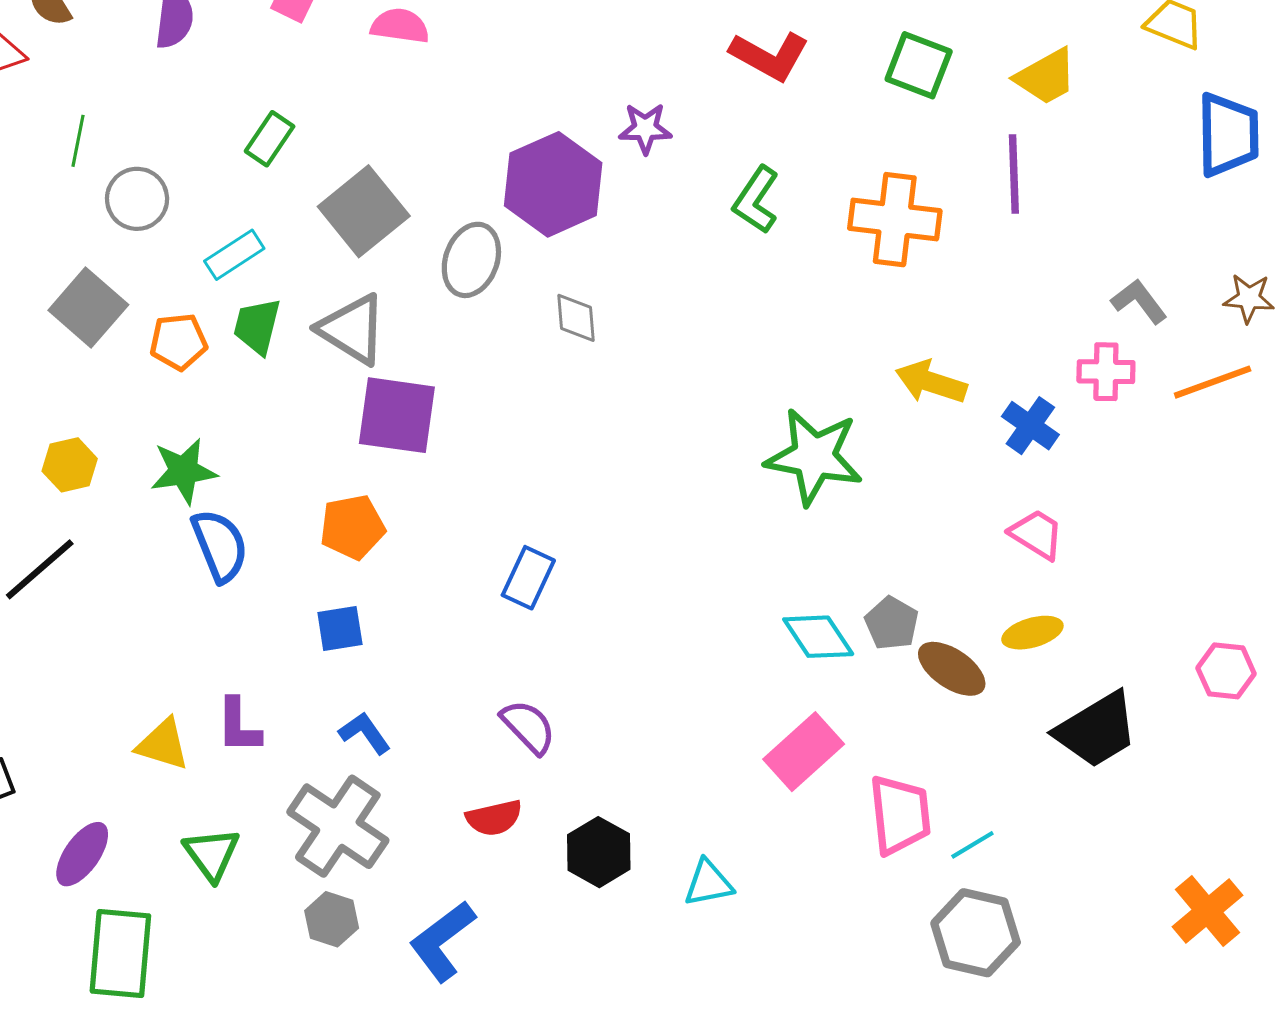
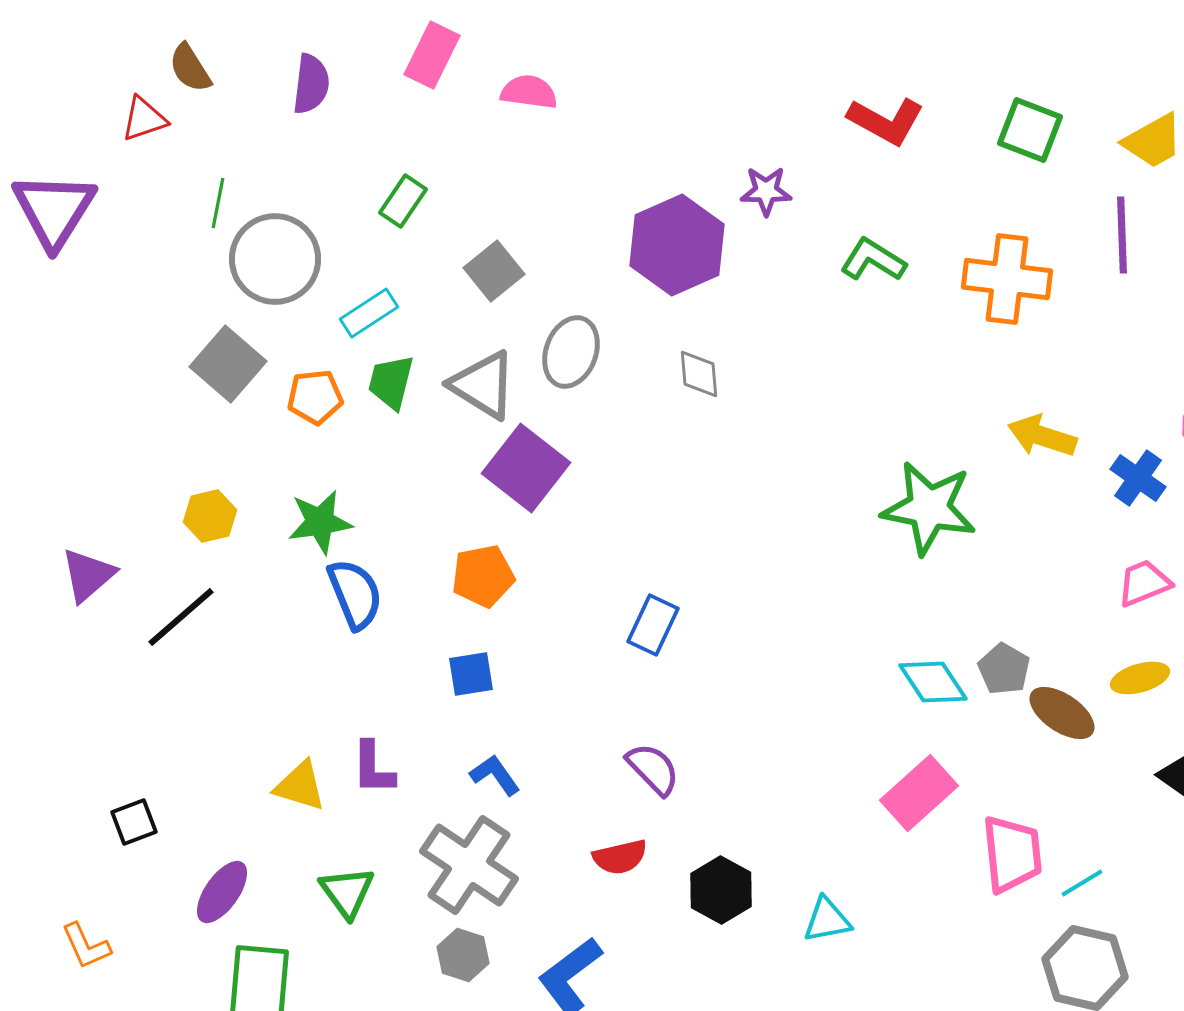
gray circle: (137, 199) -> (275, 259), size x1.5
green L-shape: (756, 200) -> (873, 260), turned 88
gray square: (364, 211) -> (494, 271), size x0.7
gray ellipse: (471, 260) -> (571, 352), moved
purple square: (397, 415) -> (526, 468), turned 30
pink trapezoid: (1037, 534) -> (1144, 583), turned -54

